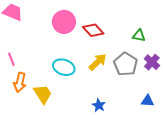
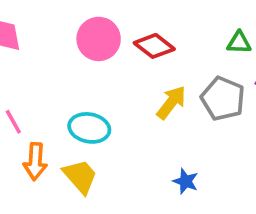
cyan ellipse: (64, 67) -> (89, 128), moved

